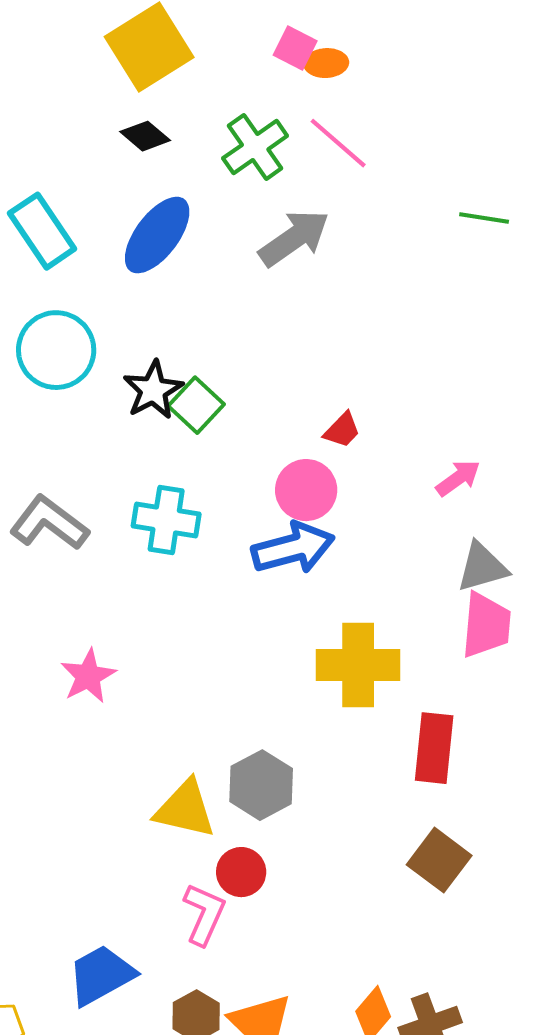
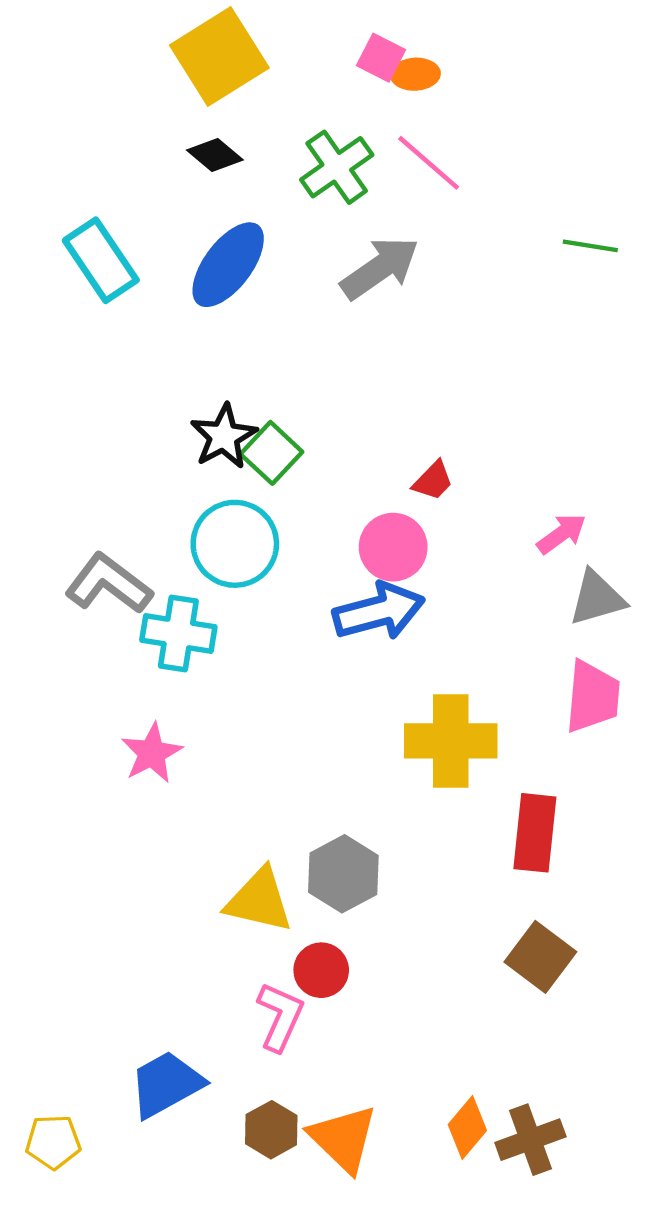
cyan circle: (56, 350) -> (235, 544), moved
cyan cross: (166, 520) -> (178, 633), moved
gray triangle: (482, 567) -> (597, 598), moved

